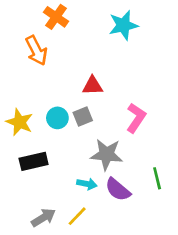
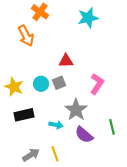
gray star: (107, 154) -> (76, 110), turned 30
cyan arrow: (87, 184) -> (56, 125), moved
yellow line: (77, 216) -> (55, 154), turned -63

